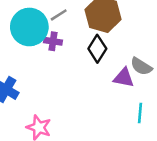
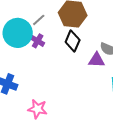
purple cross: (53, 41) -> (38, 41), turned 32

